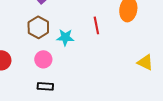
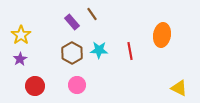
cyan star: (65, 37) -> (99, 50), moved

